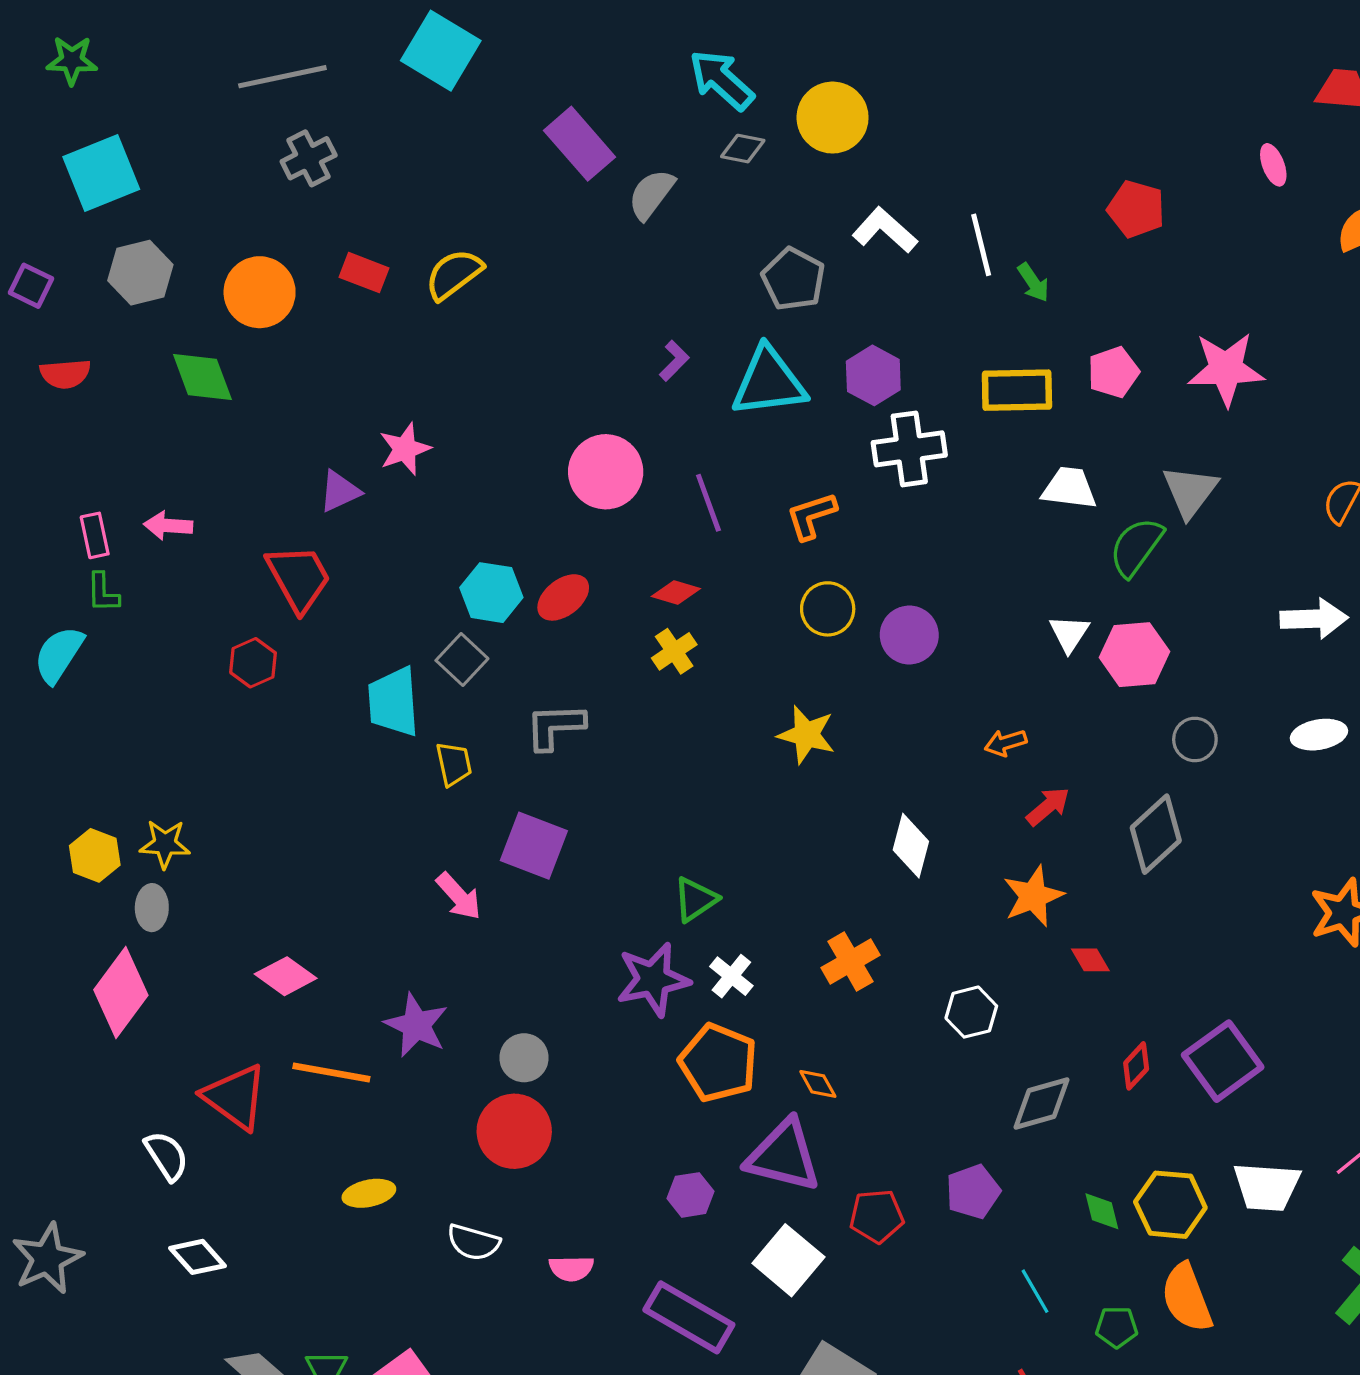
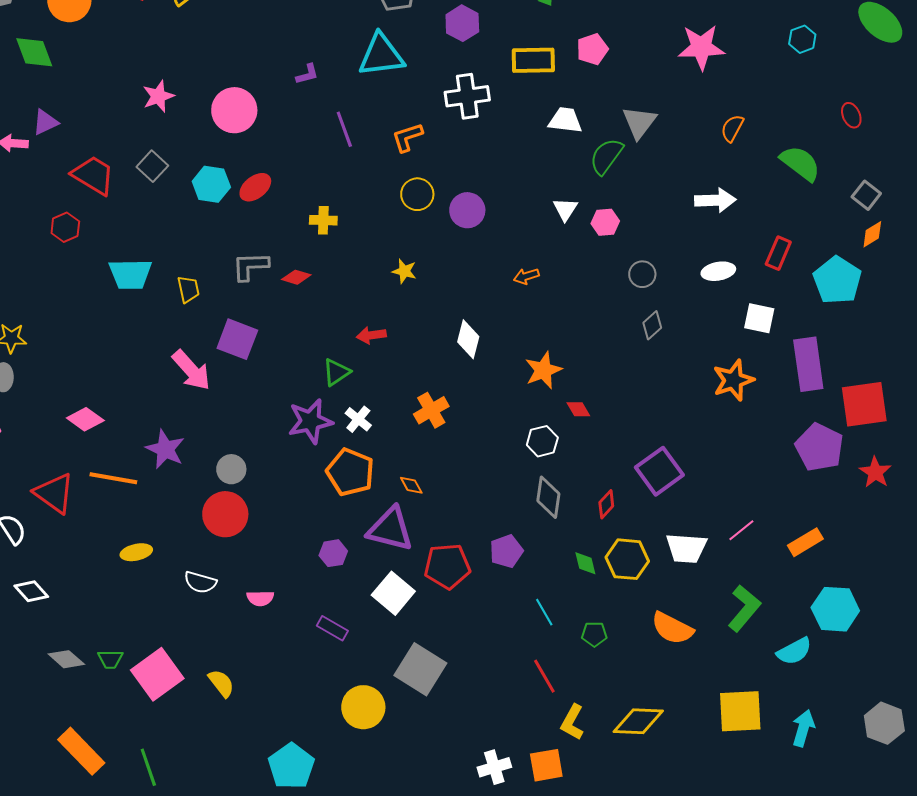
purple L-shape: (674, 361) -> (307, 74), moved, turned 30
pink star: (1226, 369) -> (701, 47), moved
purple hexagon: (873, 375) -> (462, 23), moved
pink circle: (606, 472) -> (234, 110), moved
purple triangle: (340, 491) -> (45, 122), moved
red trapezoid: (299, 578) -> (93, 175), turned -30
red diamond: (676, 593) -> (296, 277), moved
yellow cross: (674, 651) -> (323, 220), turned 36
pink hexagon: (1135, 655) -> (605, 222), size x0.7
gray square: (462, 659) -> (152, 166), moved
cyan trapezoid: (393, 702) -> (130, 274), moved, turned -87
yellow star: (806, 735) -> (404, 271), size x0.7
red arrow: (1048, 806) -> (371, 335), moved, turned -148
gray diamond: (1156, 834) -> (652, 325), moved, size x0.6
pink arrow: (459, 896) -> (191, 370), size x1.4
white hexagon: (971, 1012) -> (542, 441), moved
red diamond: (1136, 1066) -> (606, 504), moved
gray diamond: (1041, 1104) -> (548, 497), turned -66
red pentagon: (877, 1216) -> (447, 566), size x1.4
orange semicircle: (1187, 1298) -> (672, 628), moved, turned -42
purple rectangle: (689, 1317) -> (332, 628), size x0.6

